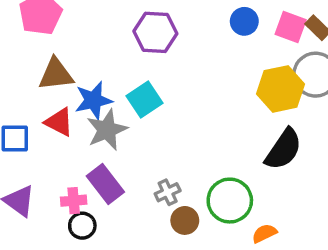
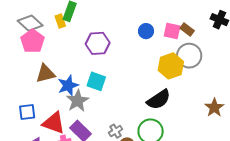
cyan square: (144, 100) -> (96, 81), turned -30
red triangle: (59, 122) -> (54, 123), moved, size x1.4
black semicircle: (283, 149) -> (159, 100), moved, turned 30

